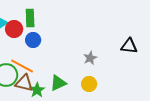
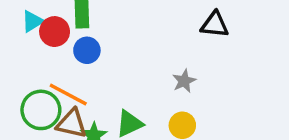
black triangle: (129, 46) -> (215, 25), moved

